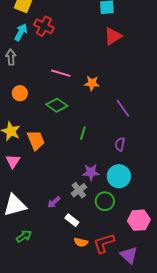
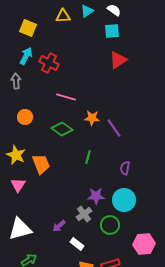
red cross: (44, 26) -> (49, 63), moved
orange star: (92, 83) -> (92, 118), moved
purple line: (123, 108) -> (114, 128), moved

